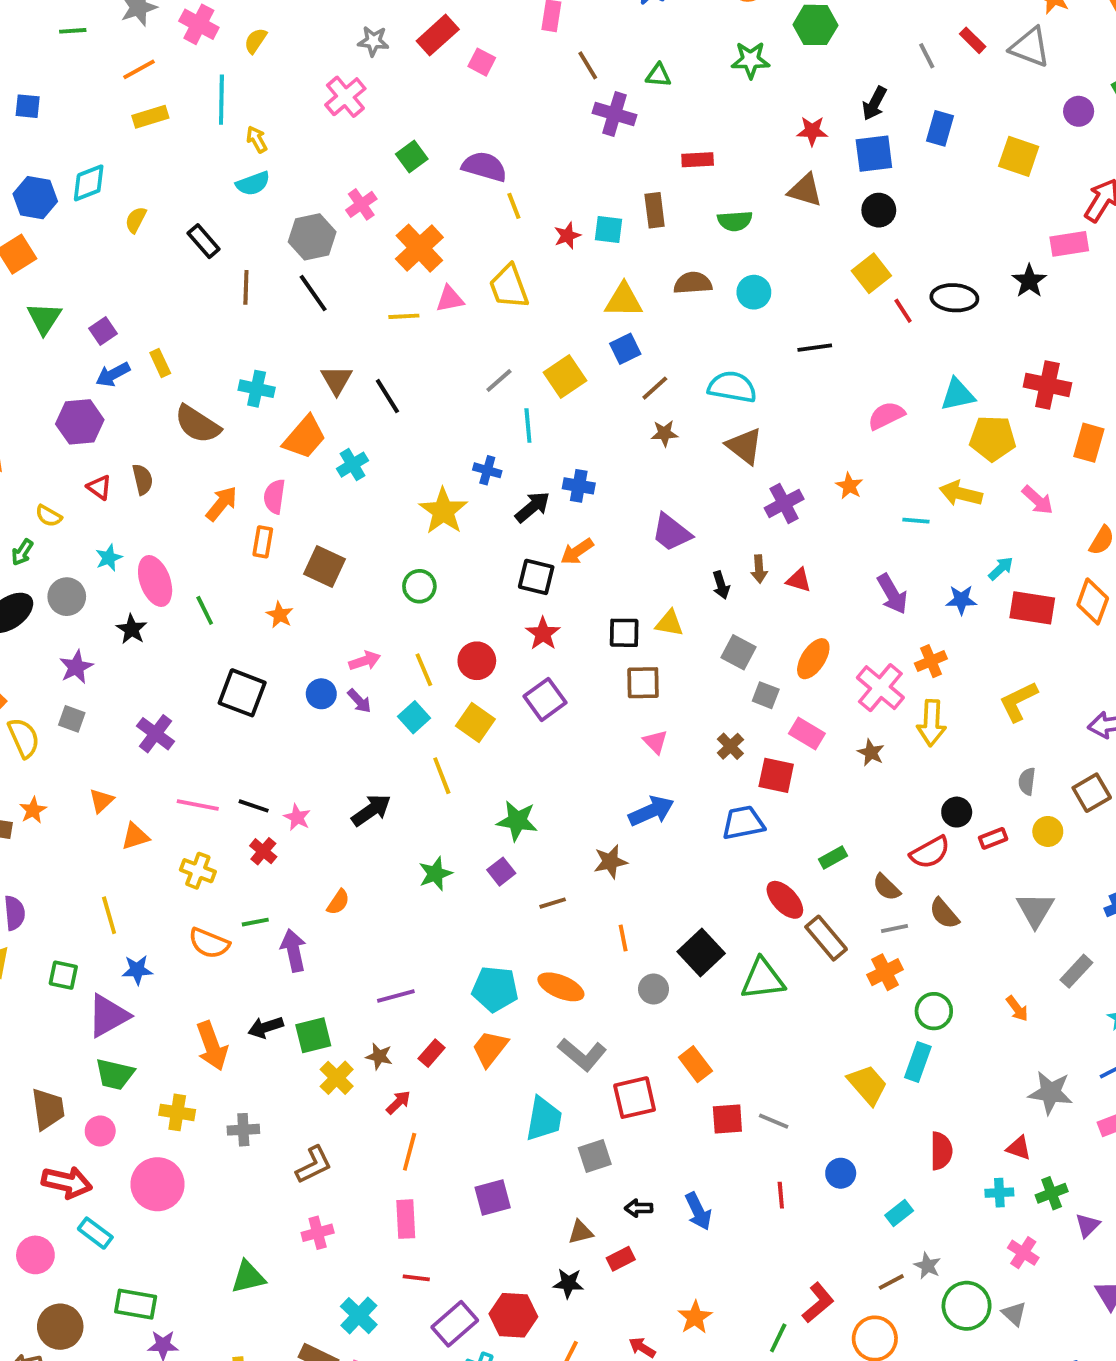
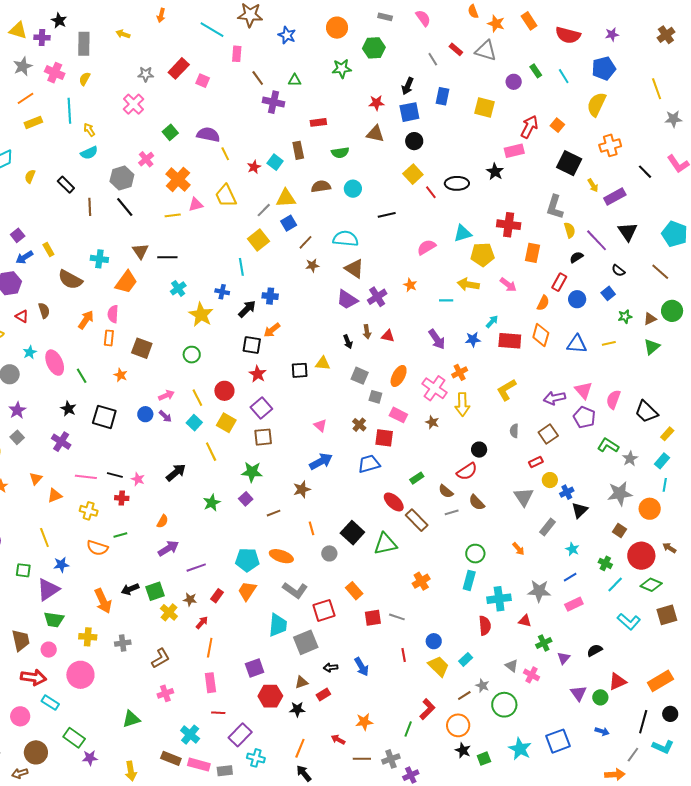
cyan square: (608, 229) -> (275, 162), turned 35
gray line: (499, 380) -> (264, 210), moved
black line: (387, 396) -> (167, 257), turned -54
cyan cross: (353, 465) -> (178, 288), moved
purple trapezoid: (671, 532) -> (347, 300), moved
black star: (132, 629) -> (68, 409), moved
brown square: (643, 683) -> (263, 437), moved
gray square: (72, 719) -> (17, 437), turned 32
yellow circle: (1048, 831) -> (550, 480), moved
red rectangle: (993, 838) -> (536, 462), moved
red cross: (263, 851) -> (122, 498), turned -32
purple arrow: (293, 950) -> (168, 548), moved, turned 75
orange cross: (885, 972) -> (421, 581), moved
yellow trapezoid: (868, 1085) -> (439, 666), moved
gray square: (595, 1156) -> (306, 642), size x1.4
cyan cross: (999, 1193) -> (499, 599), moved, size x1.6
green rectangle: (136, 1304) -> (74, 738), turned 30
gray triangle: (1014, 1314) -> (512, 666), moved
red hexagon: (513, 1315) -> (270, 696), moved
orange star: (695, 1317) -> (364, 722), turned 30

